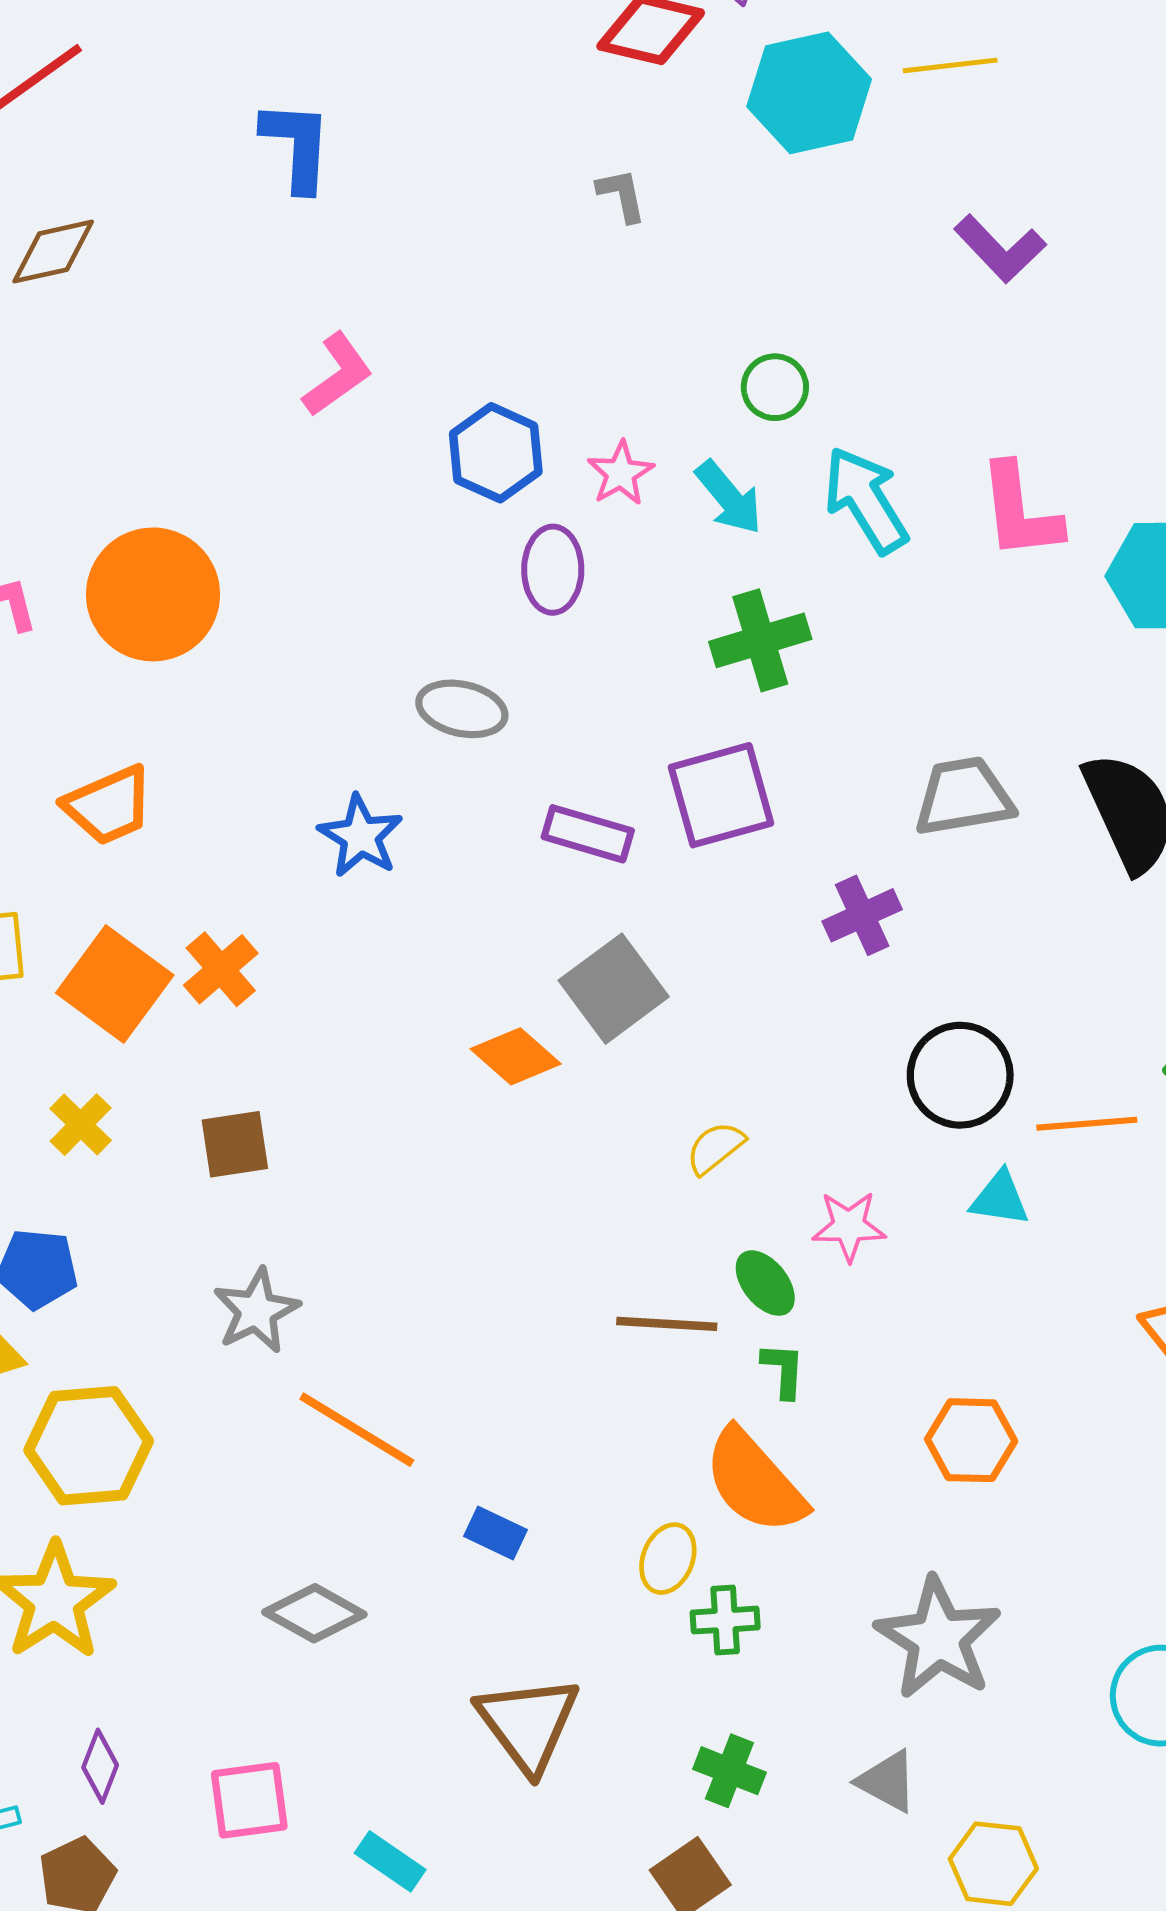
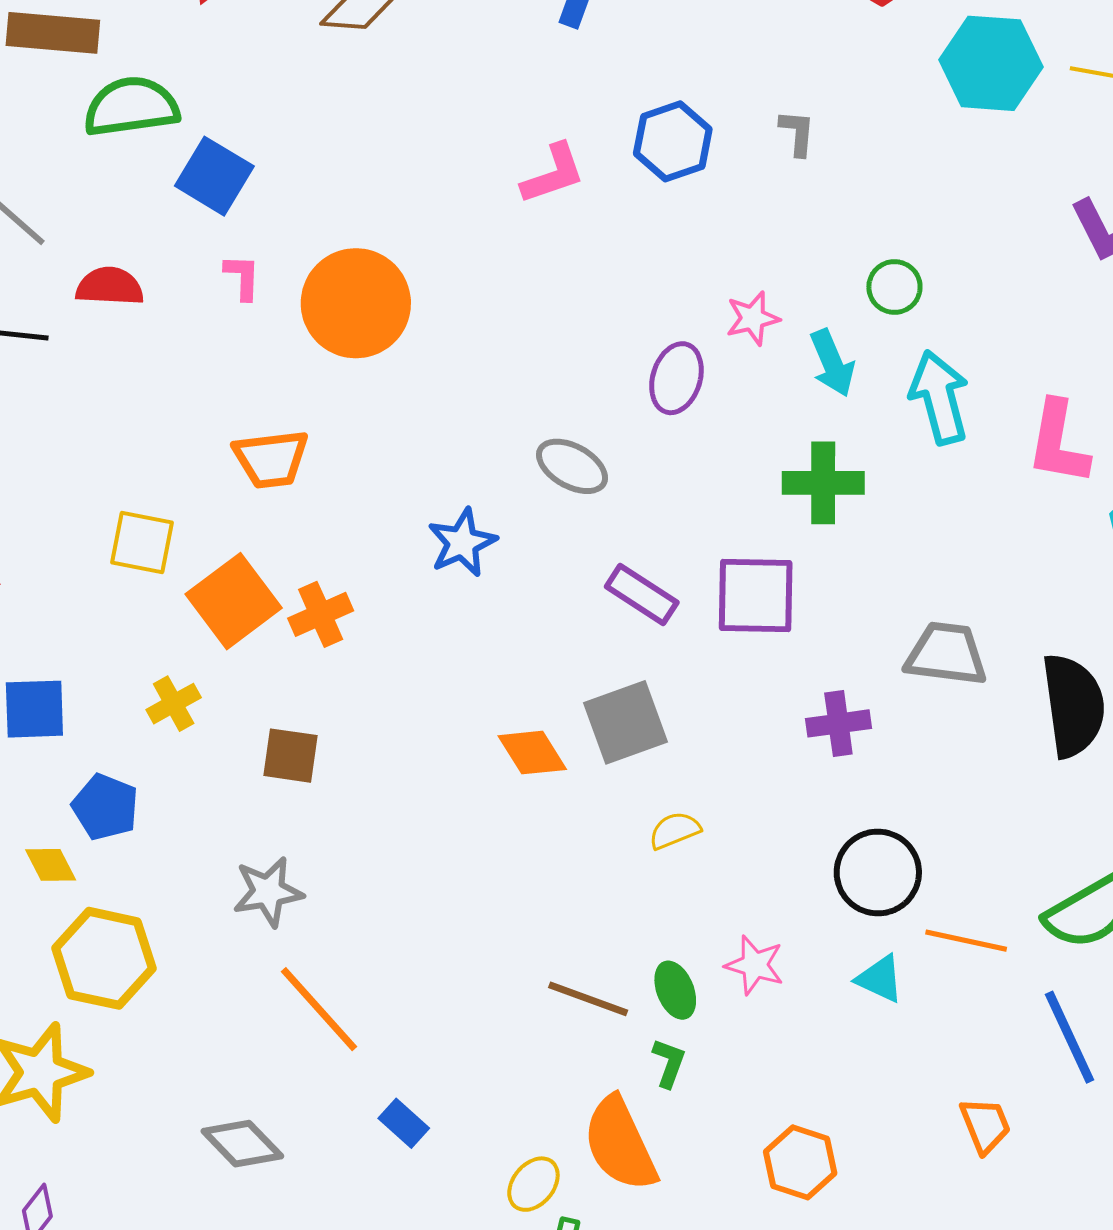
gray L-shape: (622, 195) -> (797, 133), moved
blue hexagon: (496, 453) -> (673, 141), moved
yellow semicircle: (715, 1148) -> (675, 830), moved

